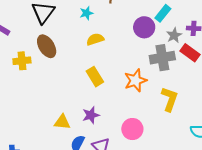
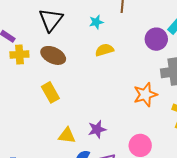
brown ellipse: (47, 46) -> (53, 55), turned -35
yellow cross: (22, 61) -> (19, 54), moved
yellow rectangle: (95, 77) -> (50, 92), moved

